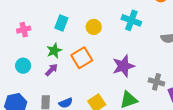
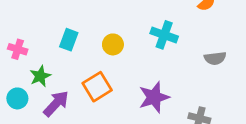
pink cross: (24, 30) -> (18, 49), turned 32
green star: (54, 51) -> (40, 76), moved
purple arrow: (51, 70) -> (56, 104), size x1.5

